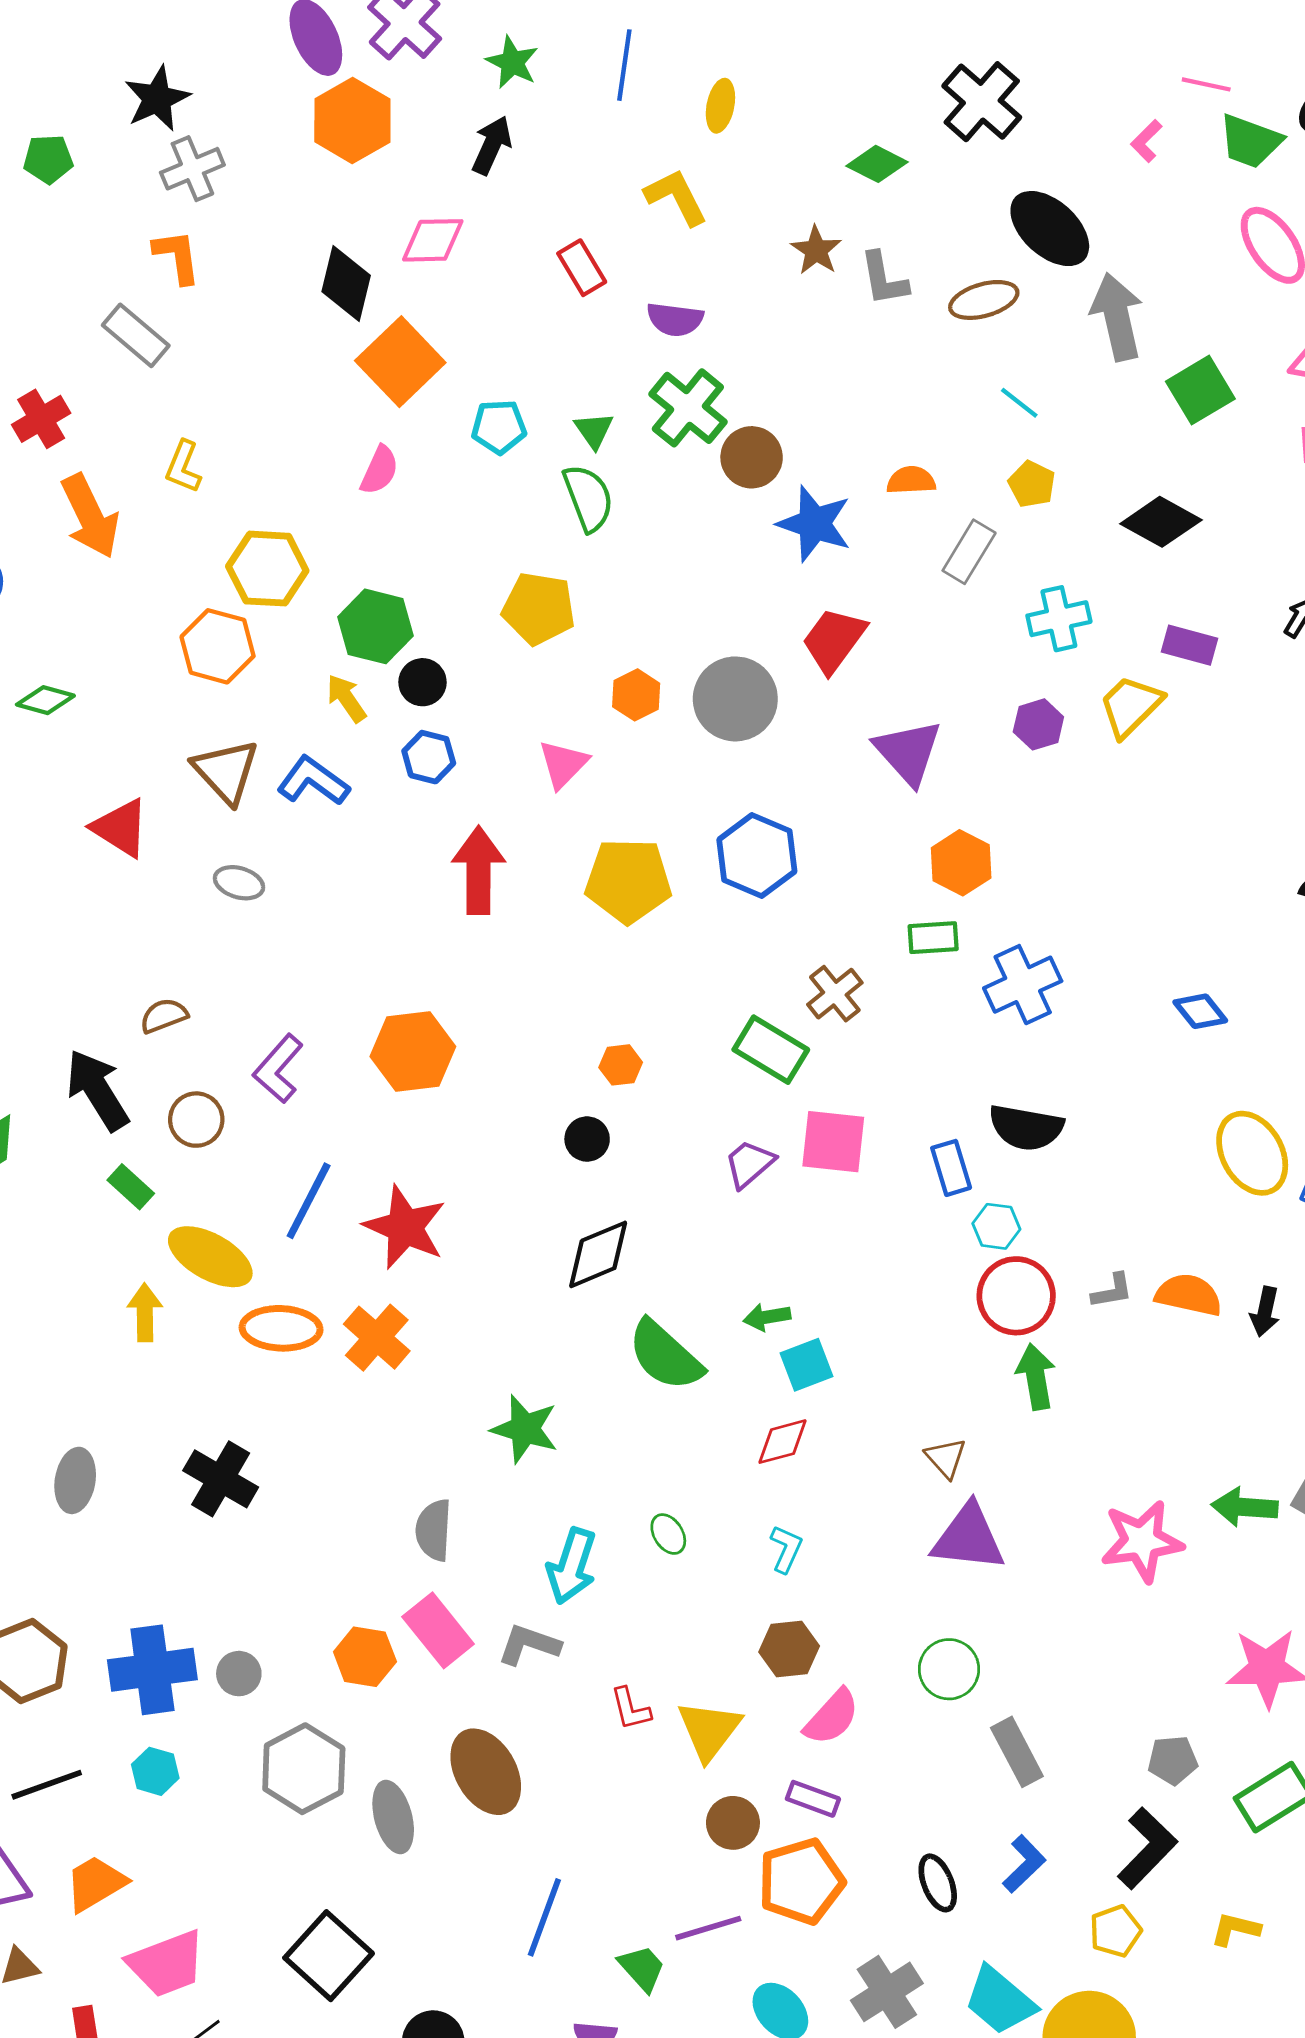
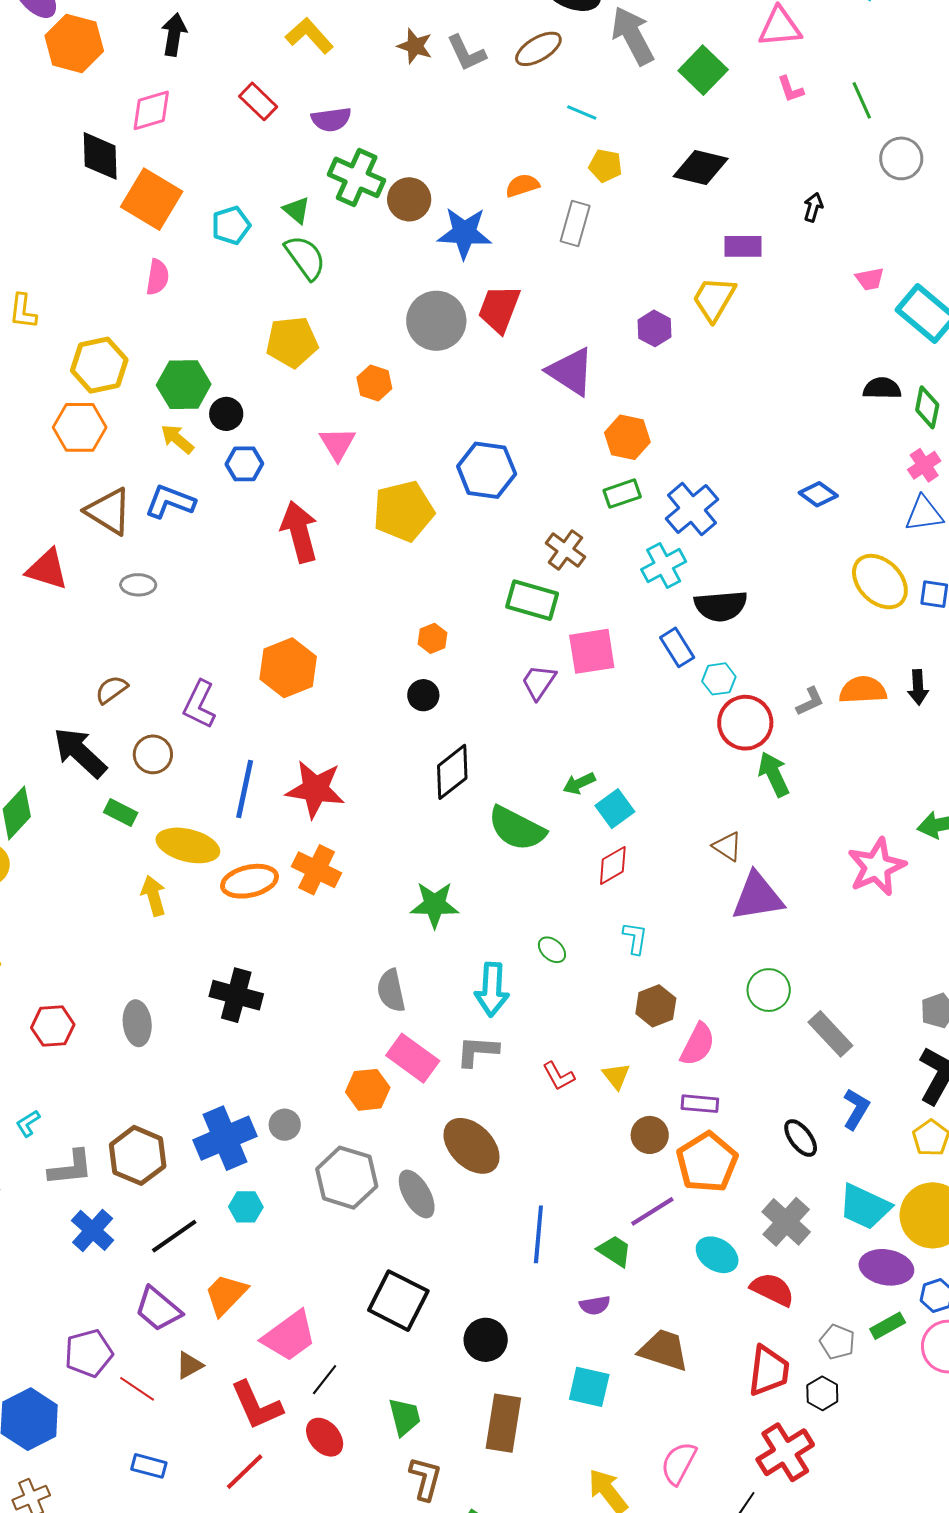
cyan cross: (1059, 619) -> (664, 566), moved
gray circle: (735, 699) -> (436, 321), moved
yellow triangle: (709, 1730) -> (616, 1076), size x0.6

